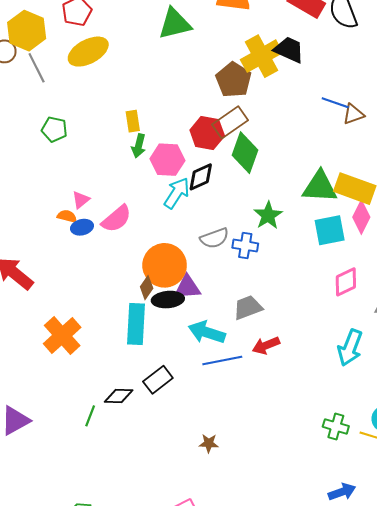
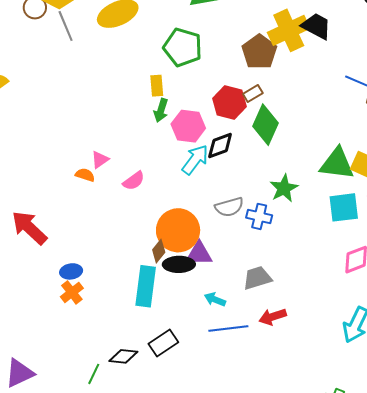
brown rectangle: (230, 122) -> (253, 94), size x0.6
green pentagon: (54, 129) -> (183, 47), moved, size x1.5
pink semicircle: (116, 219) -> (134, 181), size x0.7
blue ellipse: (82, 227) -> (71, 271), moved
cyan arrow: (207, 332) -> (215, 299), size x0.6
orange cross: (62, 335) -> (72, 292), size x0.6

